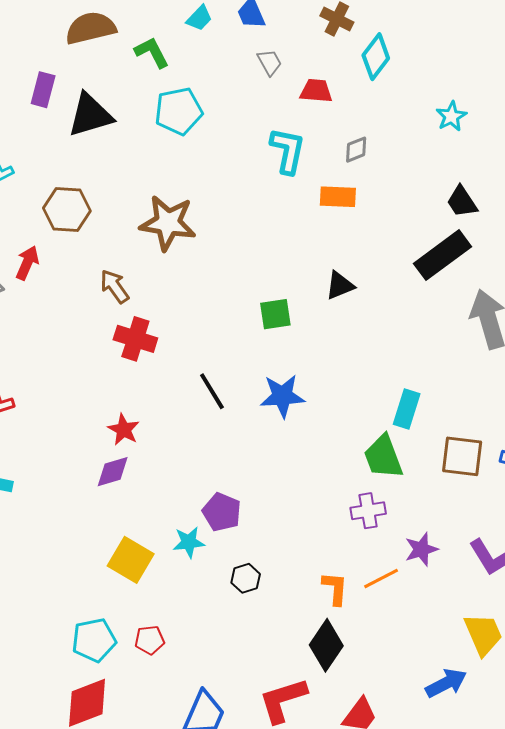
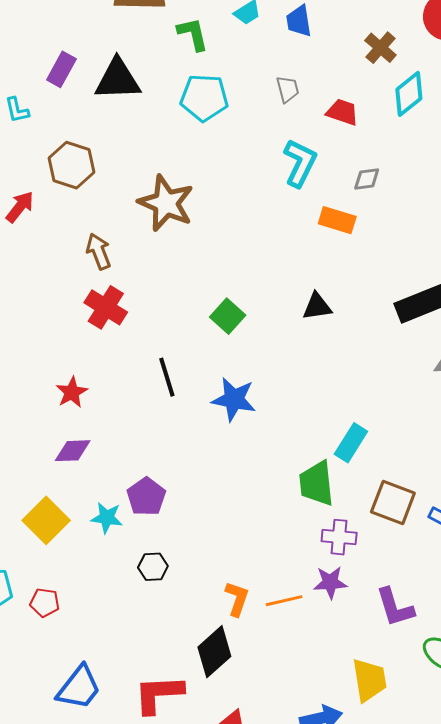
gray trapezoid: (269, 62) -> (288, 89), moved
purple rectangle: (43, 90) -> (61, 69), moved
green square: (275, 314) -> (228, 316), moved, turned 36
purple diamond: (113, 472) -> (73, 451), moved
purple cross: (368, 511) -> (339, 537), moved

